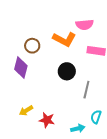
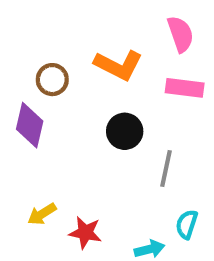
pink semicircle: (85, 25) -> (180, 34), moved, turned -102

